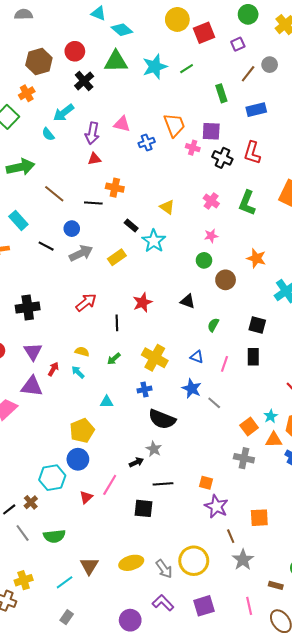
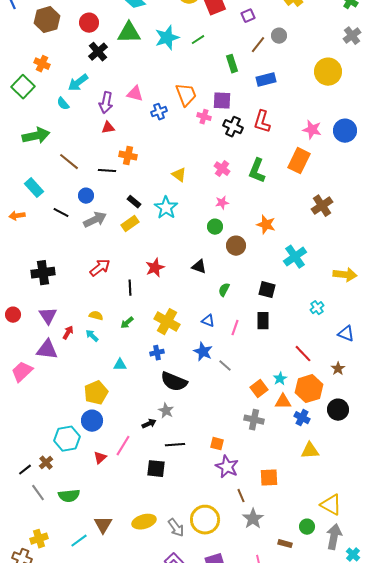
brown hexagon: (39, 62) -> (47, 20), moved
orange cross: (27, 93) -> (42, 64), turned -35
black rectangle: (131, 226) -> (134, 202), moved

